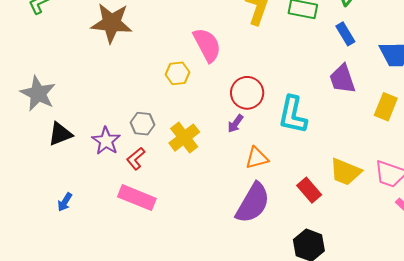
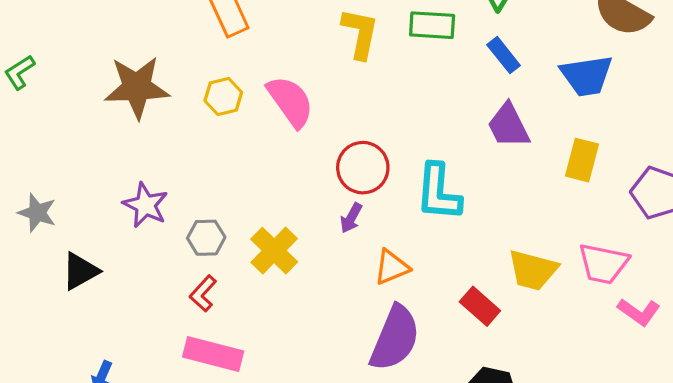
yellow hexagon: (178, 73) -> (223, 96), moved
gray star: (38, 93) -> (37, 213), size x0.7
purple star: (106, 141) -> (145, 205), moved

